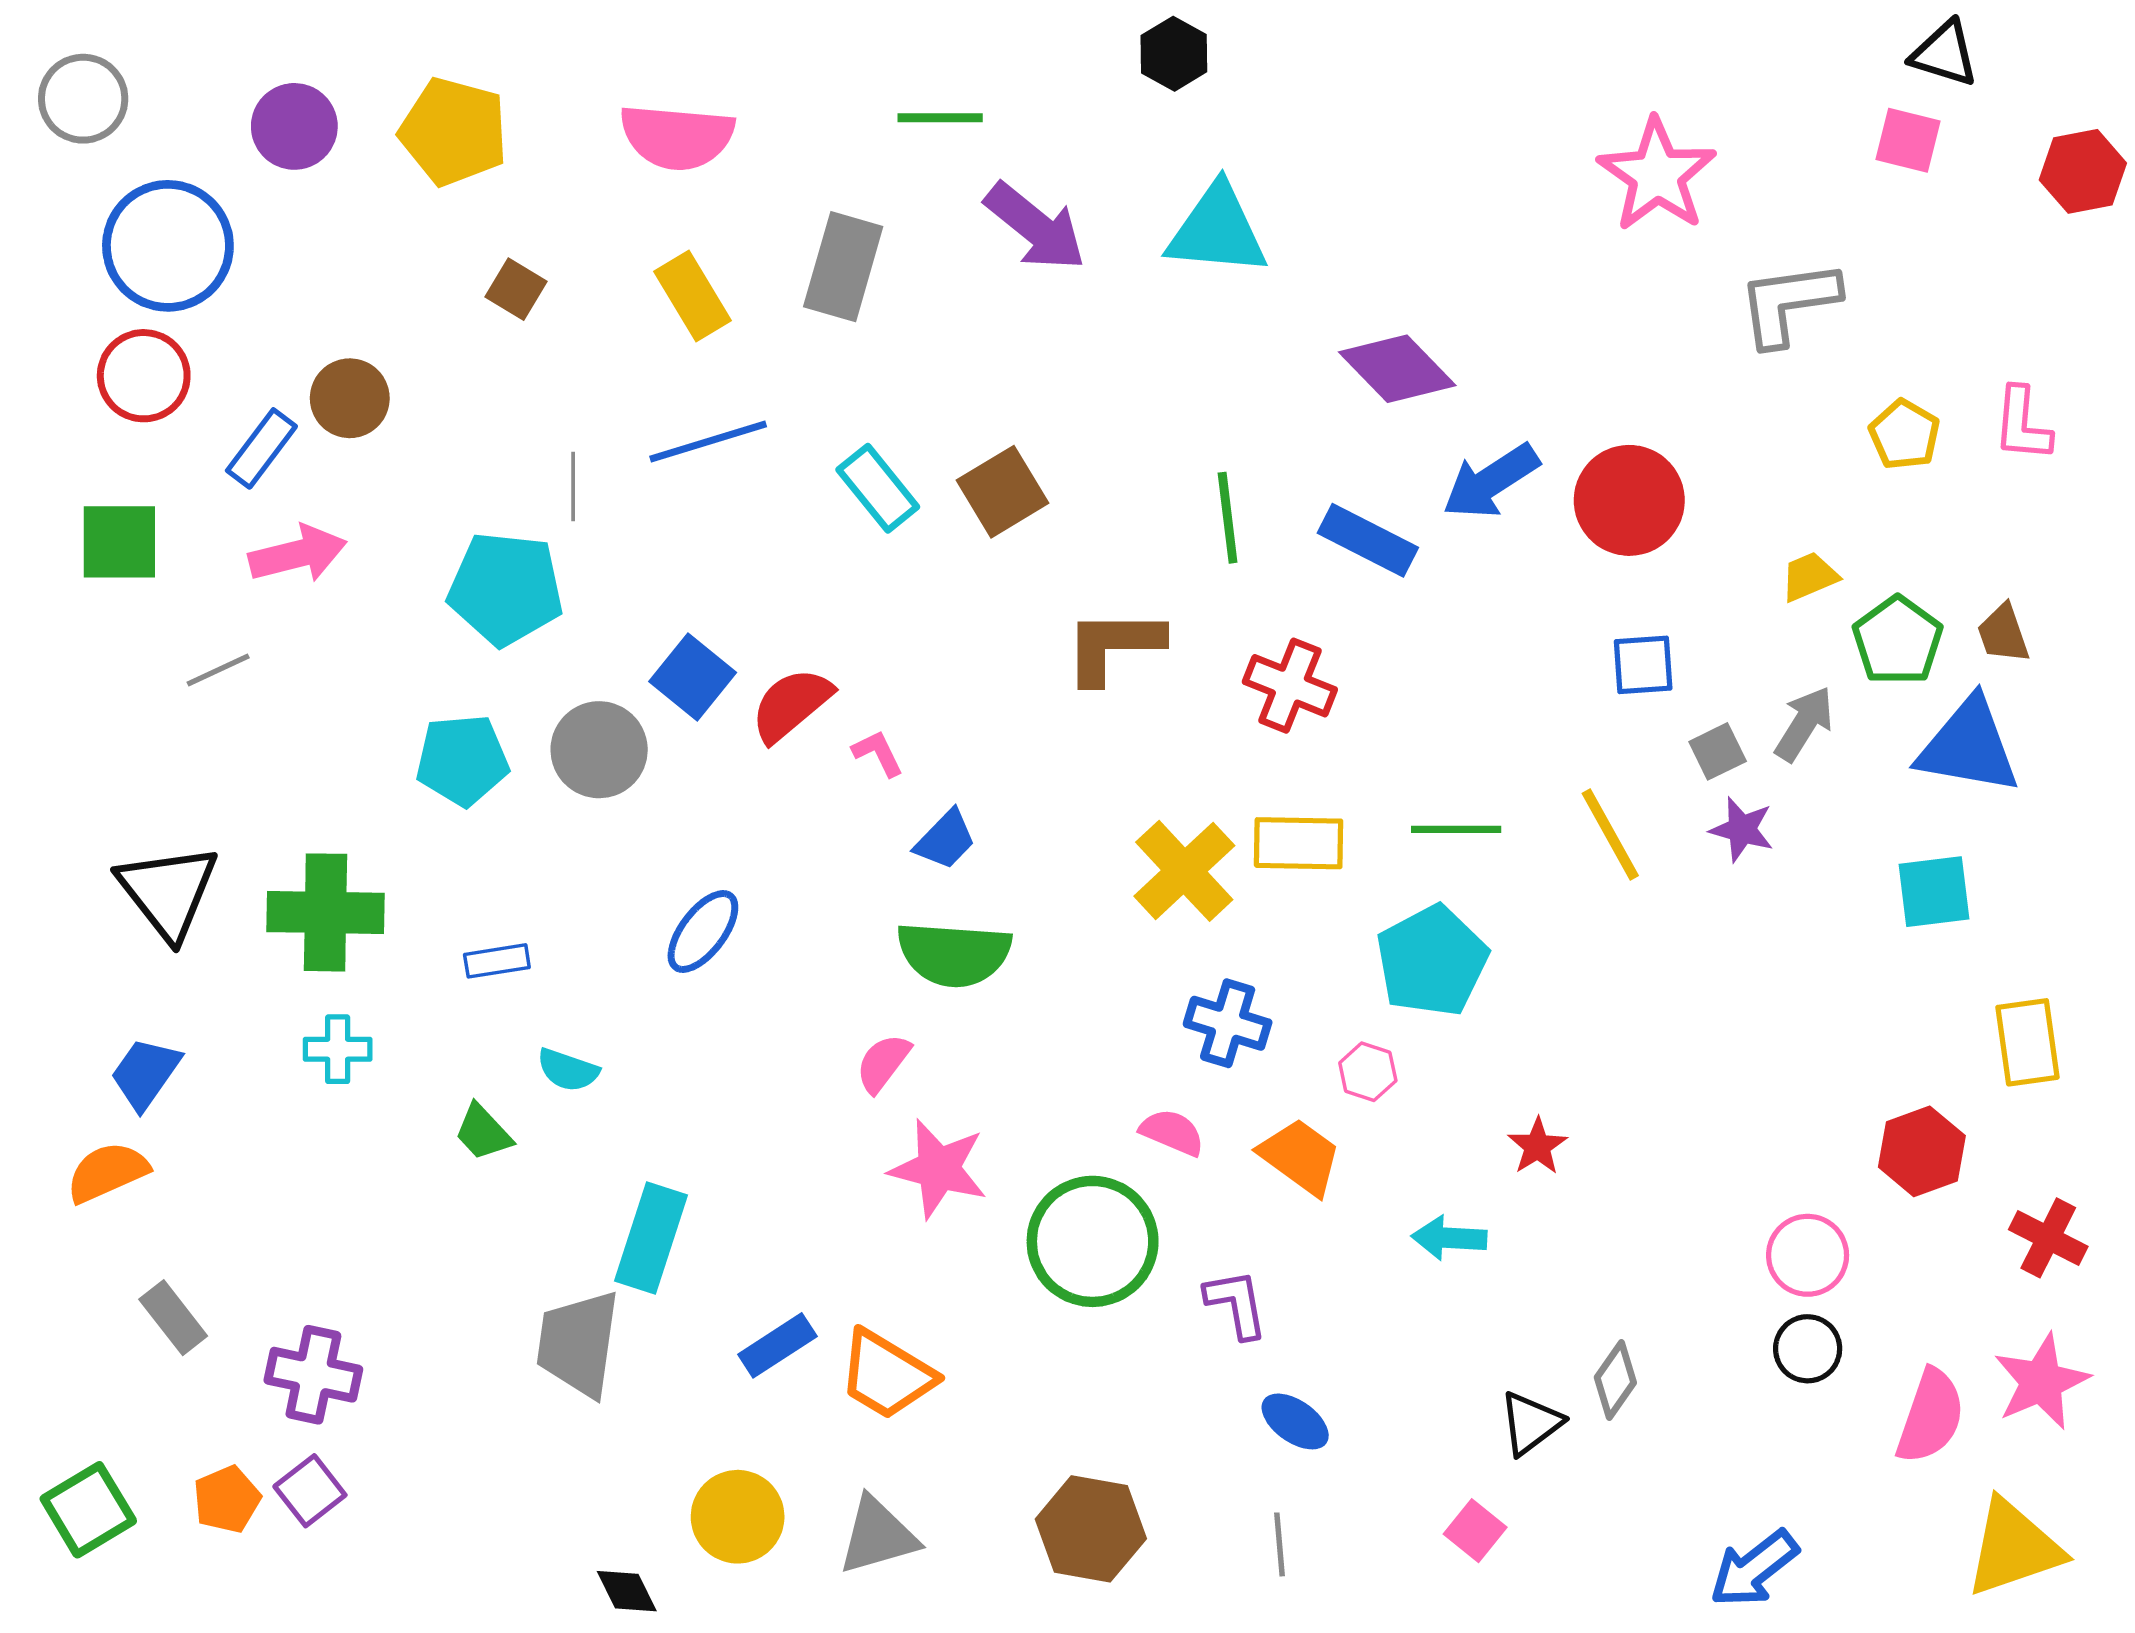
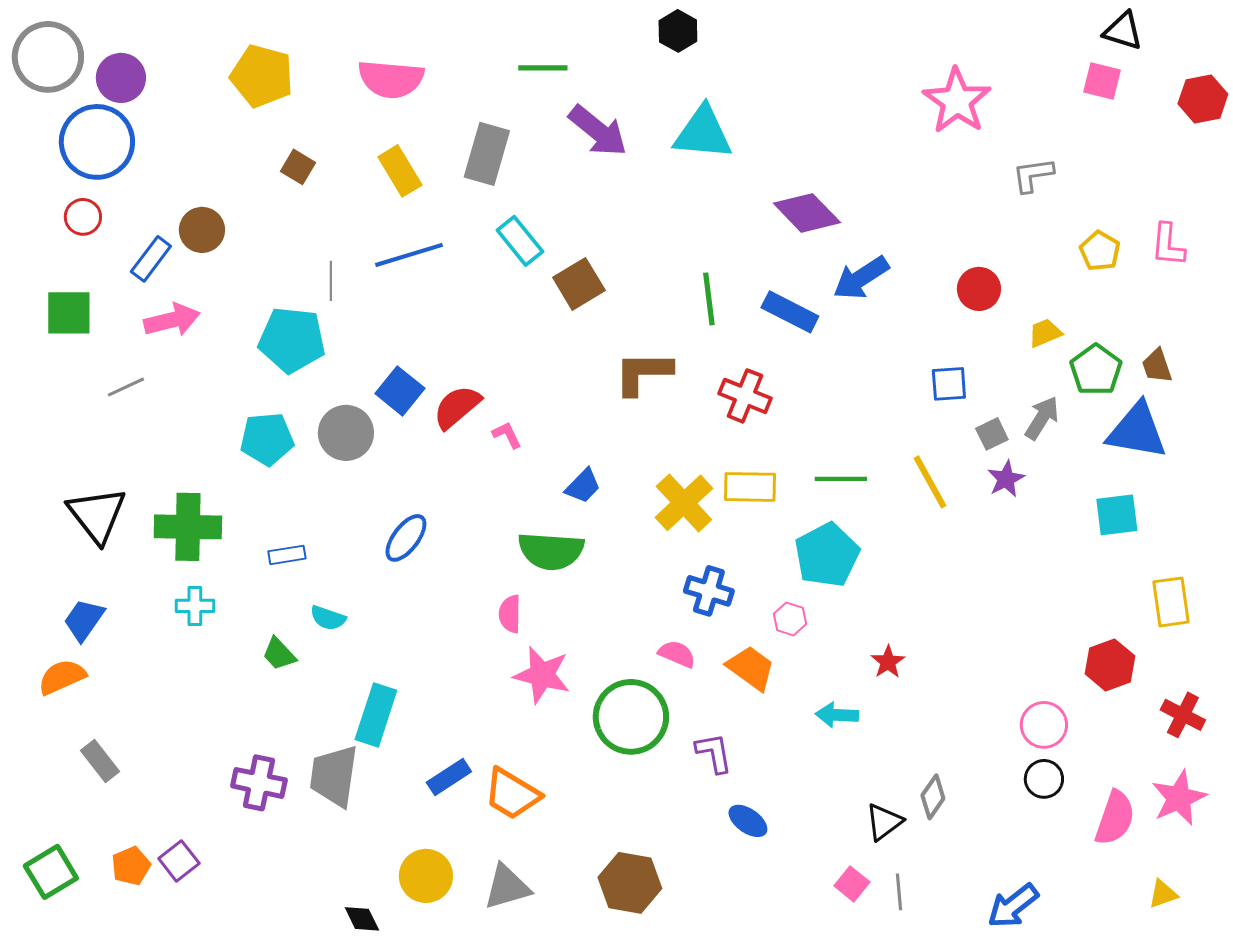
gray circle: (83, 99) -> (48, 57), size x1.4
purple circle: (294, 126) -> (121, 78), moved
gray L-shape: (1789, 303) -> (1033, 175), size x0.7
red circle: (144, 376) -> (83, 217), size x0.7
cyan rectangle: (878, 488) -> (520, 241), moved
red circle: (1629, 500) -> (979, 289), moved, size x0.7
purple star: (1742, 829) -> (1006, 479), turned 30
blue trapezoid: (945, 840) -> (583, 486), moved
pink semicircle: (883, 1063) -> (510, 614), turned -36
purple cross: (313, 1375) -> (259, 783), moved
gray line: (1280, 1544) -> (899, 892), moved
yellow triangle: (2014, 1548) -> (1163, 894), size x0.5

